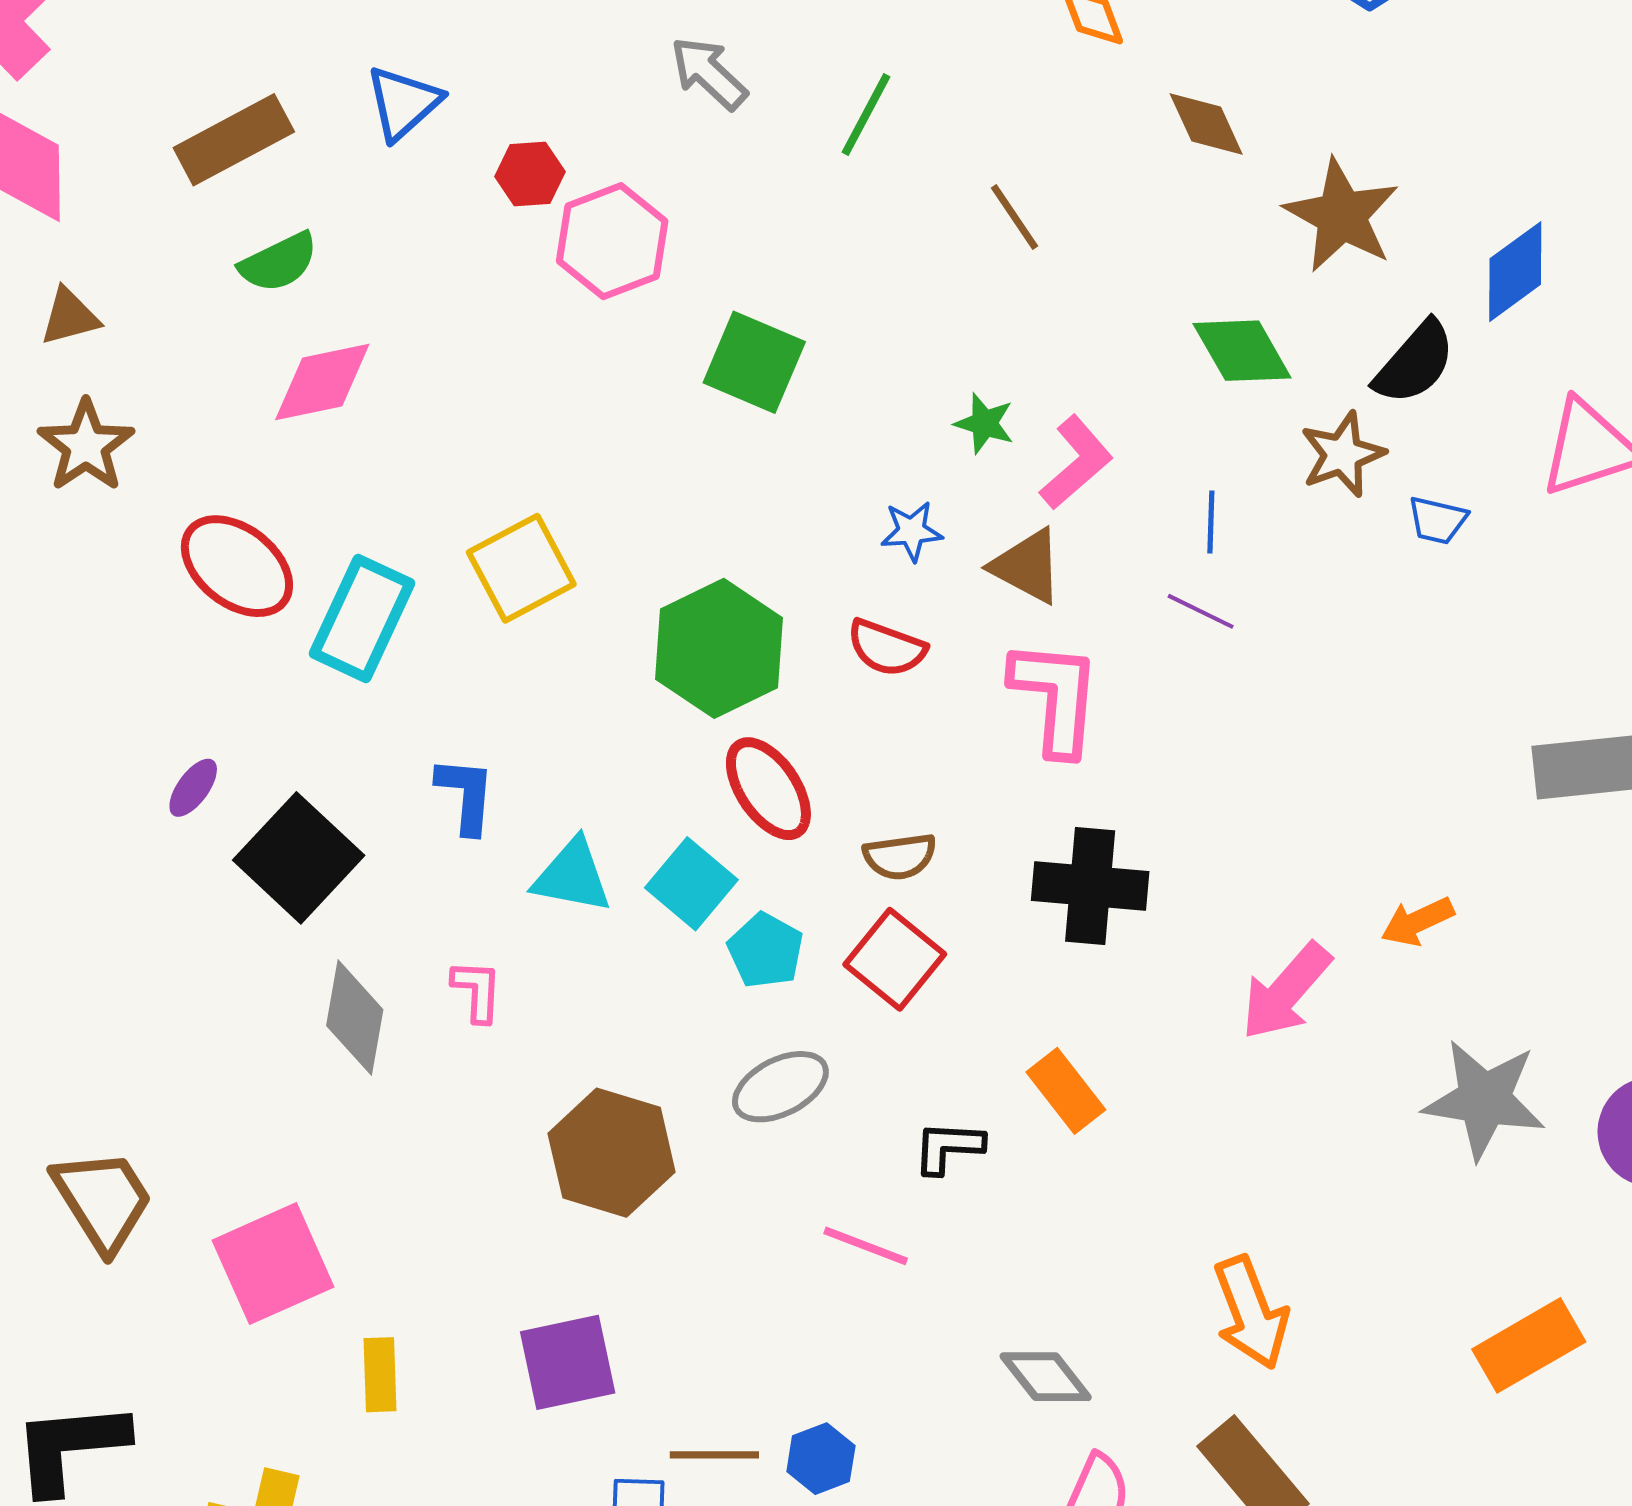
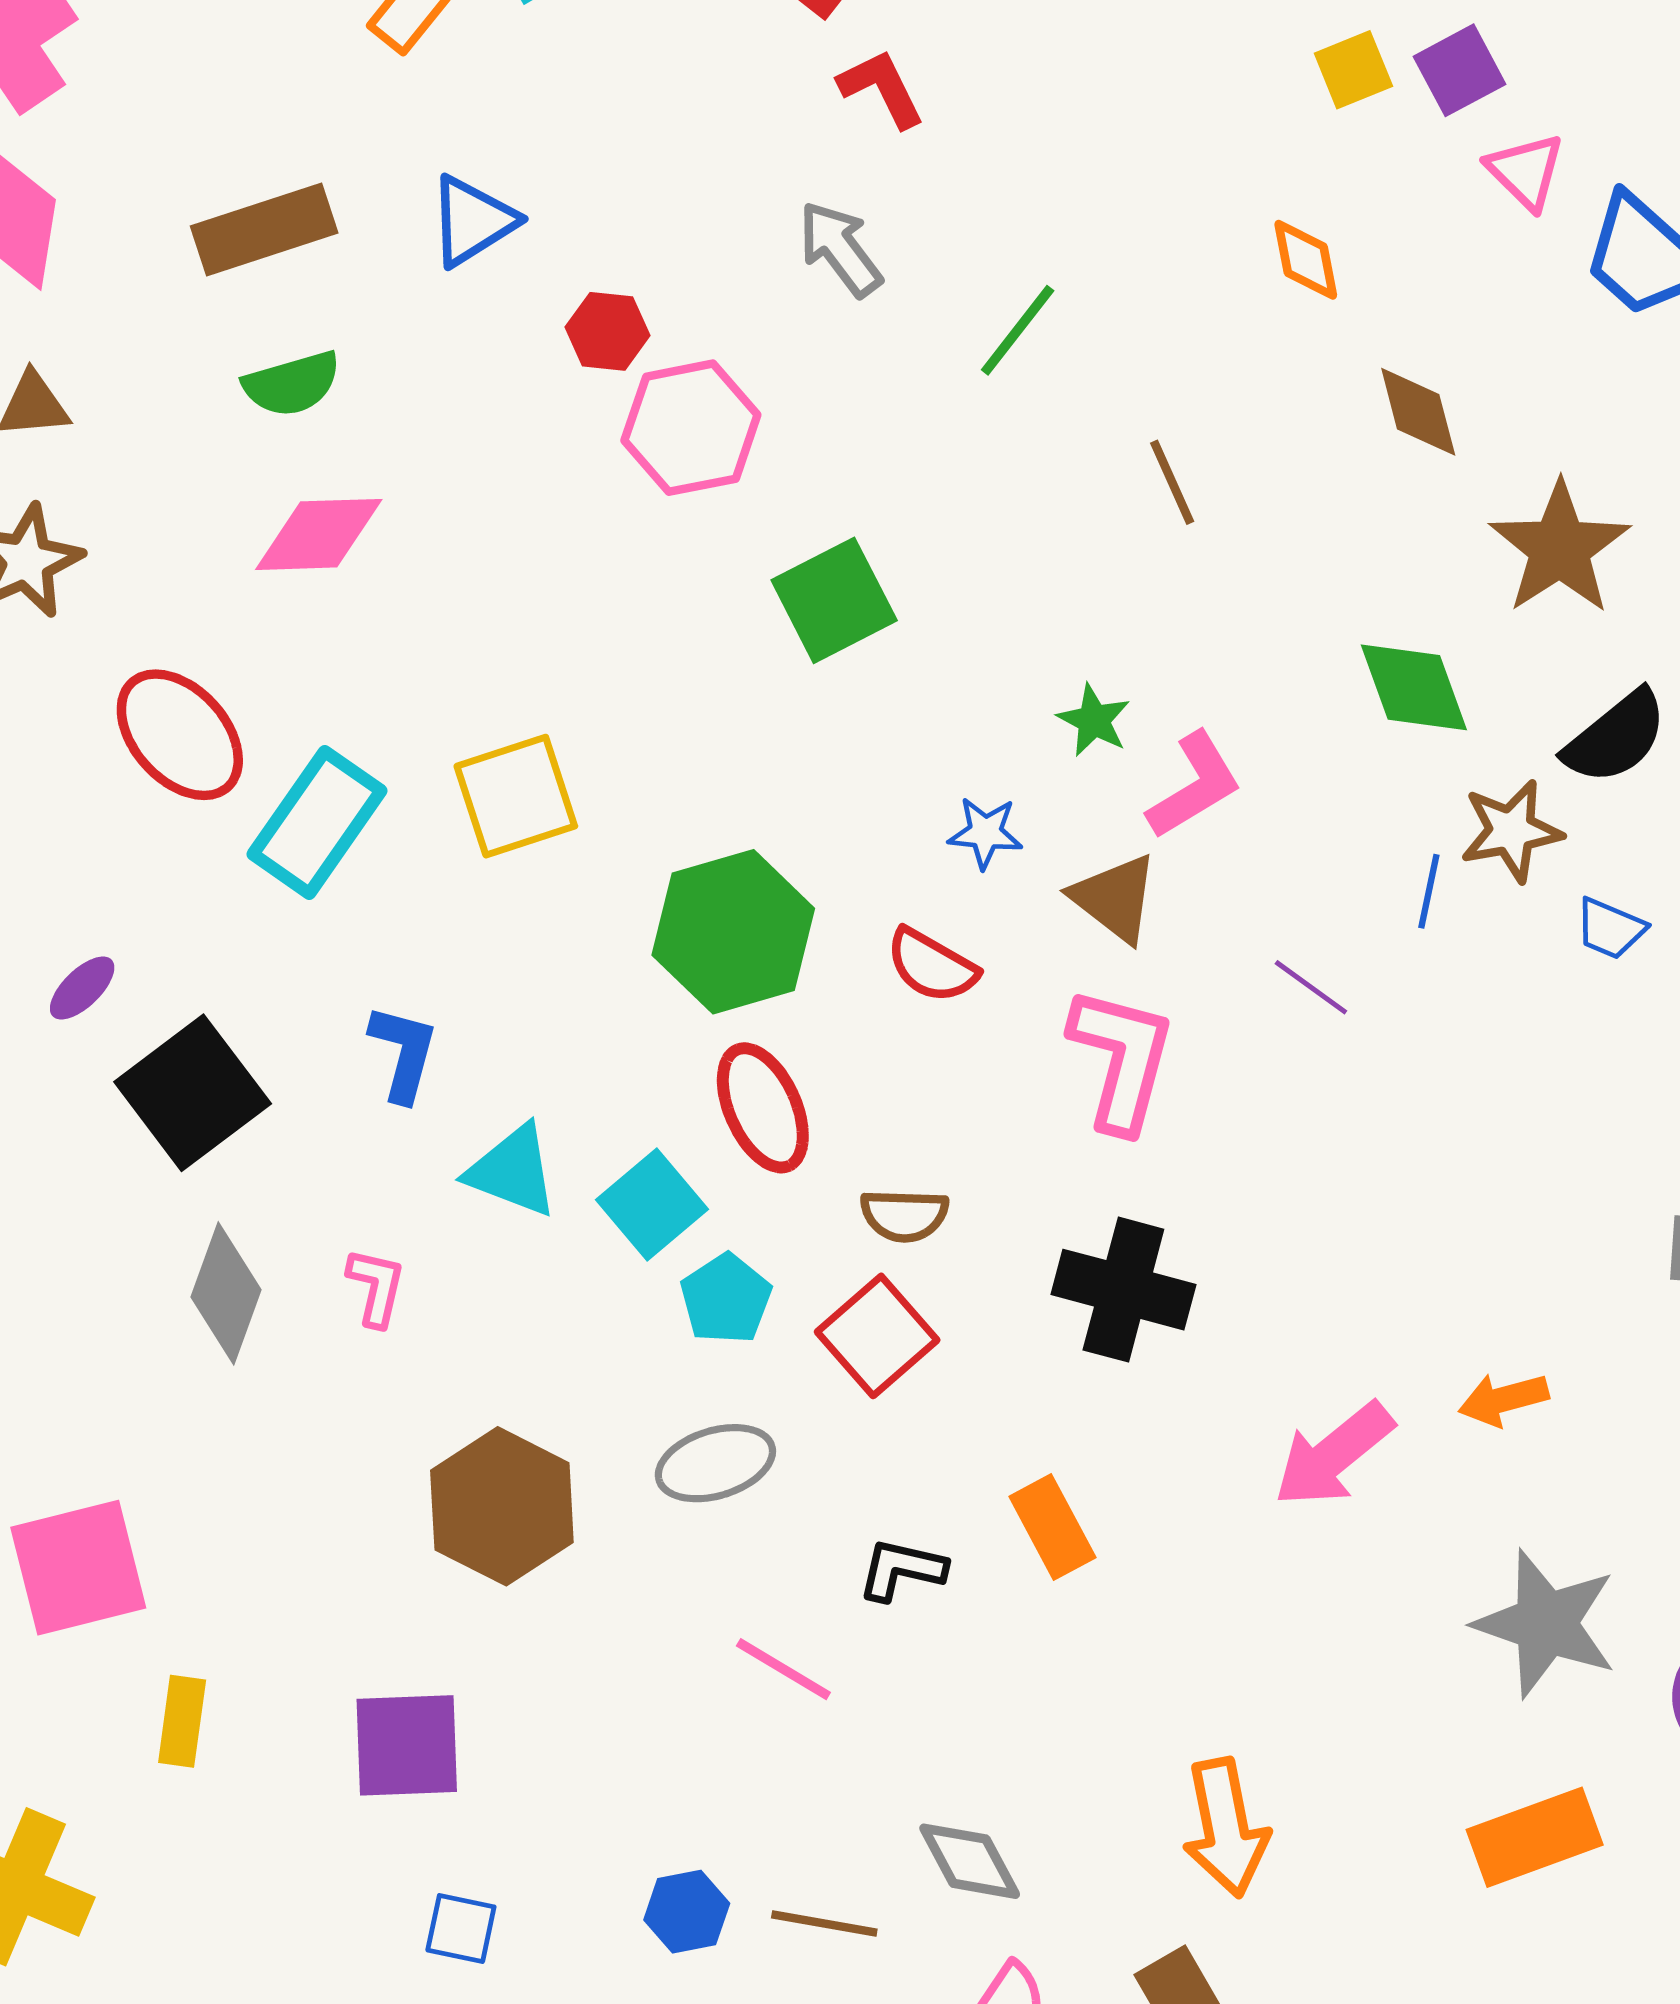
green square: (754, 362) -> (834, 600), turned 30
blue line: (1211, 522) -> (1429, 891), moved
orange rectangle: (1529, 1345) -> (1535, 1837), moved
brown line: (714, 1455) -> (824, 1923), moved

